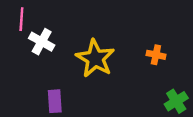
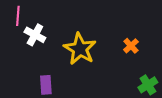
orange cross: (156, 55) -> (131, 46), turned 35

